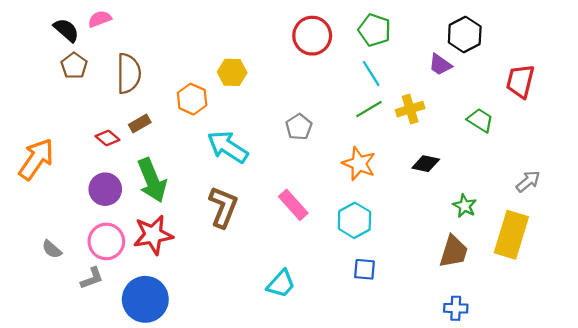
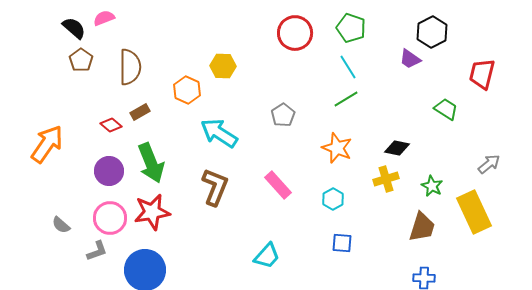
yellow cross: (410, 109) -> (386, 179), moved
cyan hexagon: (354, 220) -> (333, 199), size x0.7
yellow rectangle: (511, 235) -> (474, 212), turned -42

